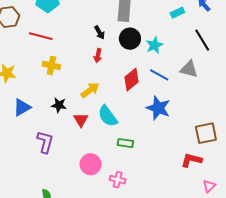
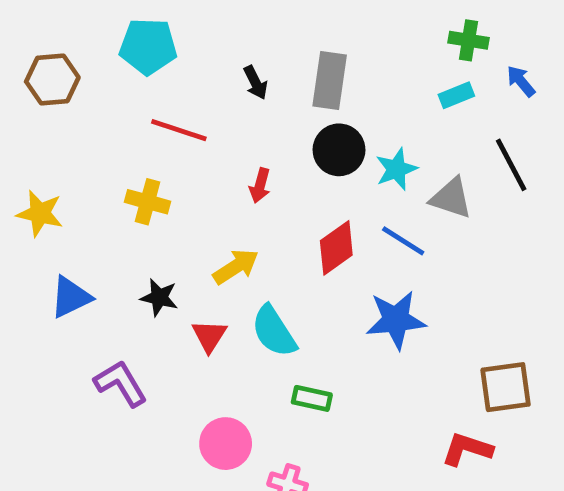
black arrow: (100, 32) -> (256, 83), moved
red line: (41, 36) -> (179, 130), moved
gray triangle: (189, 69) -> (451, 198), moved
blue star: (158, 108) -> (396, 320), turned -30
purple L-shape: (45, 142) -> (121, 383), turned -50

